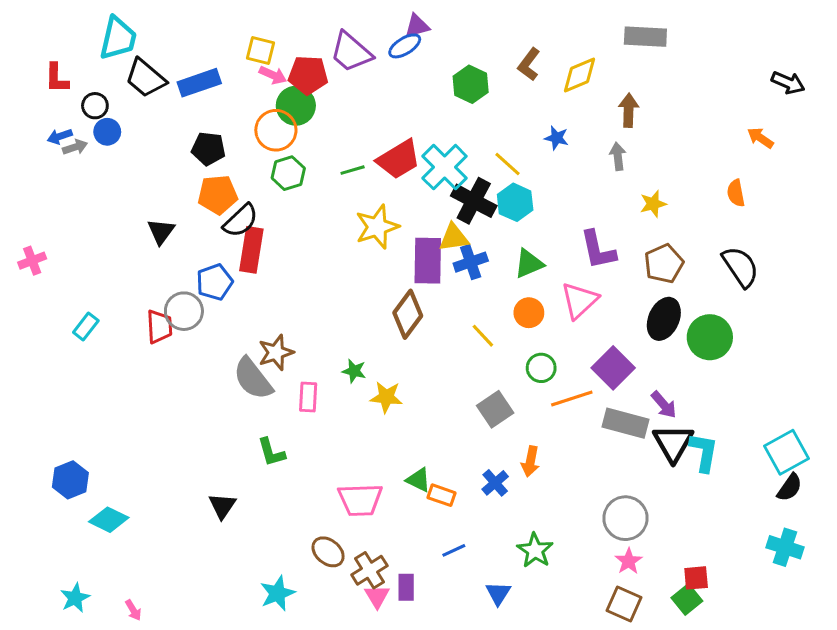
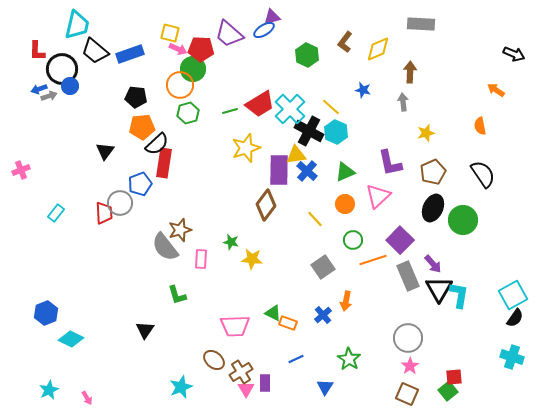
black circle: (95, 106) -> (62, 69), size x1.8
blue cross: (471, 262) -> (307, 171), turned -30
gray rectangle: (625, 423) -> (408, 276), turned 52

